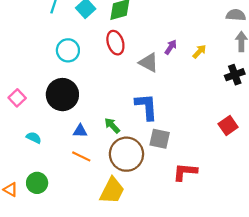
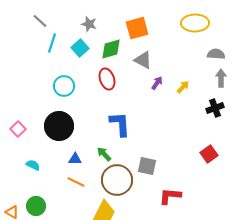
gray triangle: (149, 63) -> (143, 60), moved
blue L-shape: (146, 107) -> (120, 124), moved

